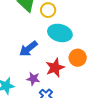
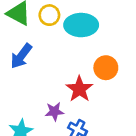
cyan ellipse: (60, 33) -> (81, 25), moved
blue arrow: (28, 49) -> (21, 56), moved

